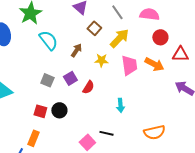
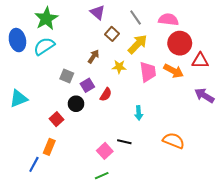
red circle: (160, 37) -> (180, 43), size x1.5
cyan semicircle: (48, 40) -> (44, 46), moved, turned -85
gray square: (47, 80) -> (67, 76), moved
black circle: (59, 110) -> (76, 104), moved
red square: (40, 111) -> (56, 119), turned 32
orange semicircle: (154, 132) -> (174, 141), turned -145

